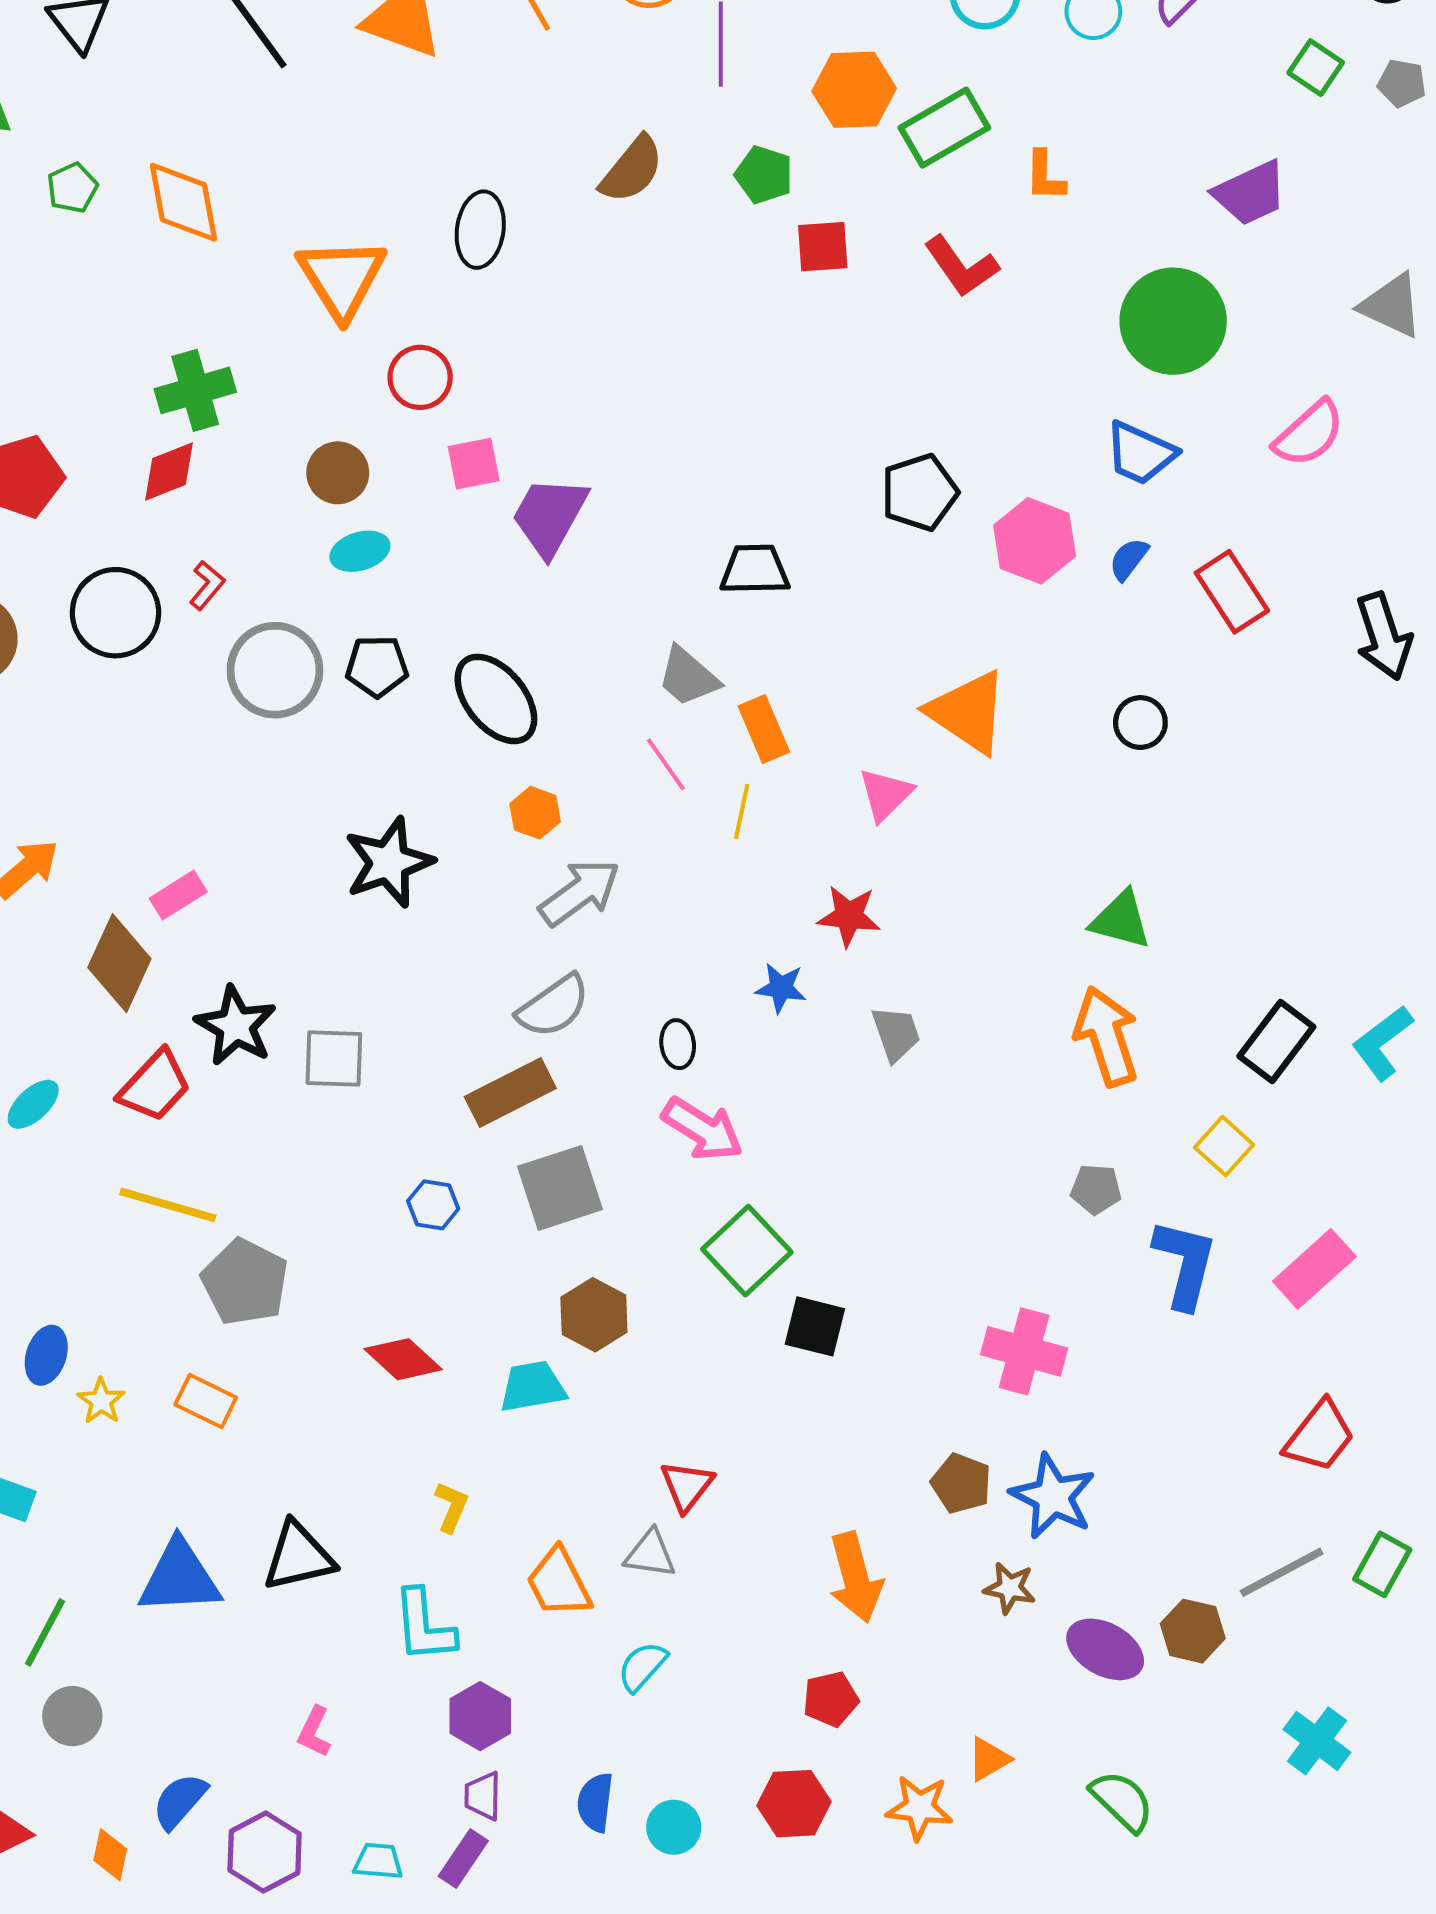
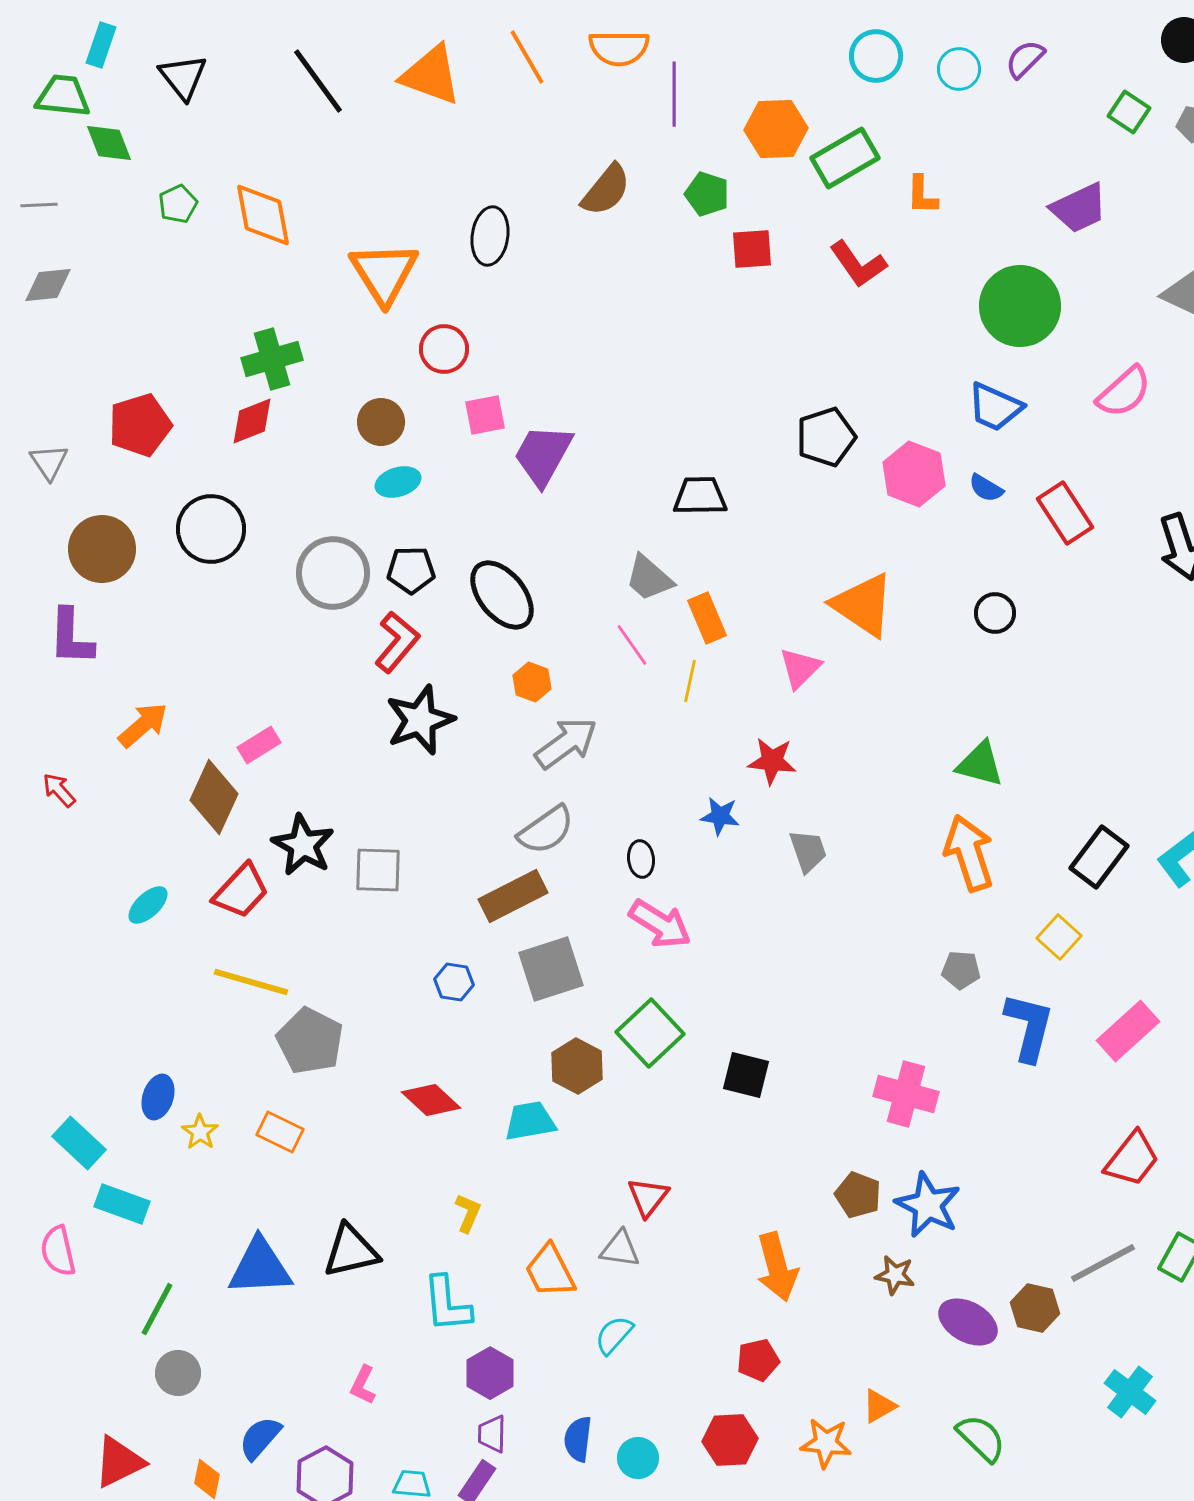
blue semicircle: (1129, 559) -> (986, 488), turned -96
red L-shape: (207, 585) -> (397, 642), moved, size x1.6
green square: (747, 1251) -> (650, 1033), moved

